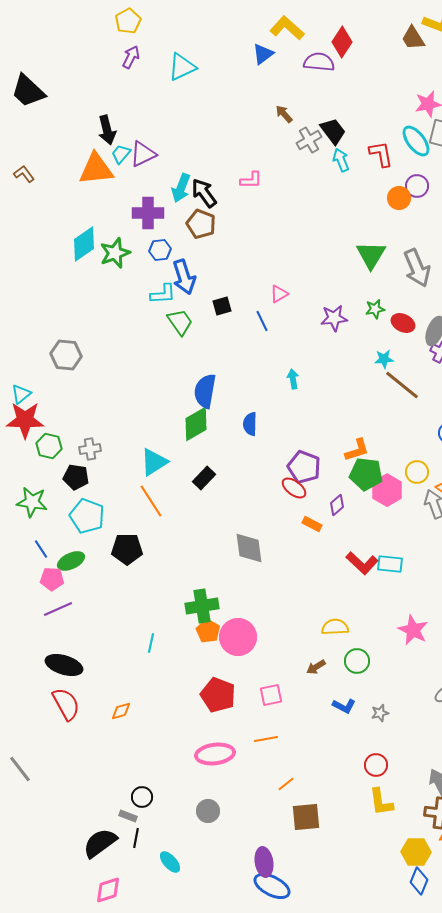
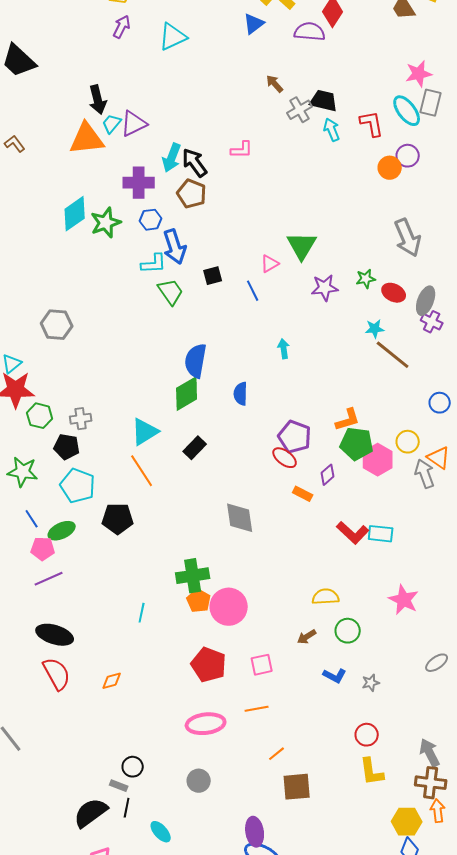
black trapezoid: (333, 131) -> (324, 101), turned -40
green triangle: (371, 255) -> (302, 246), moved

